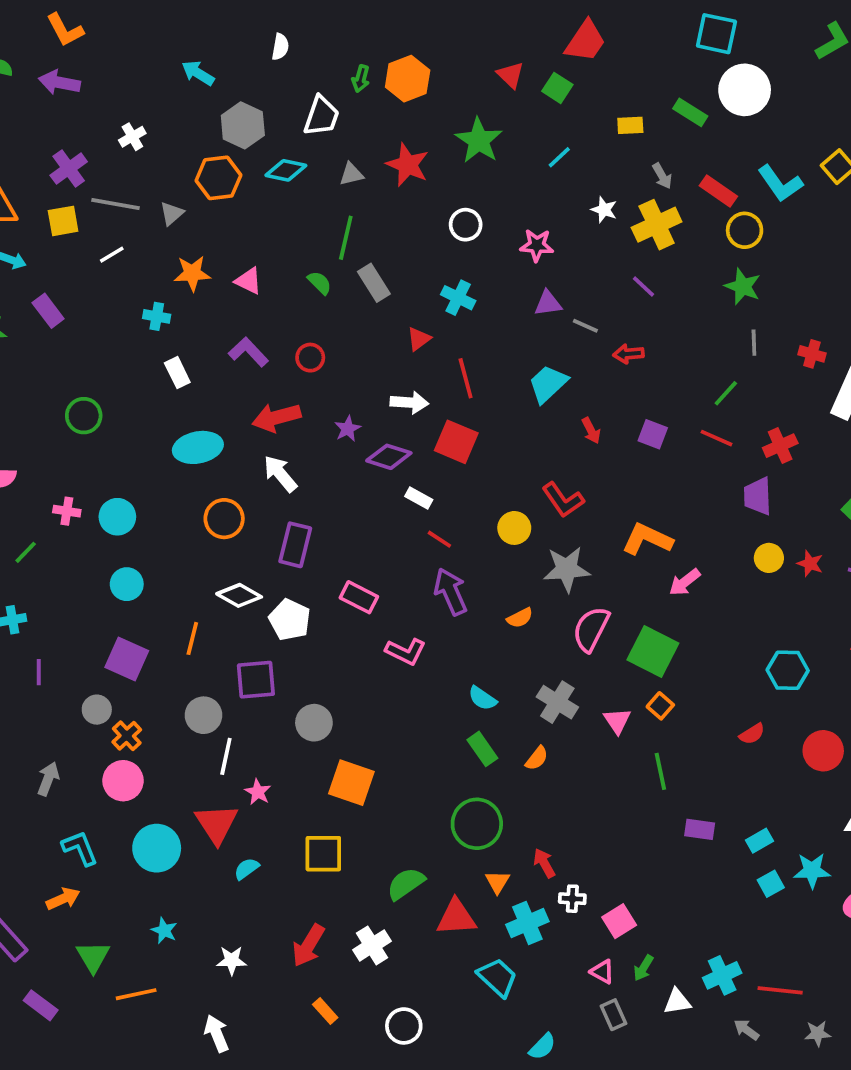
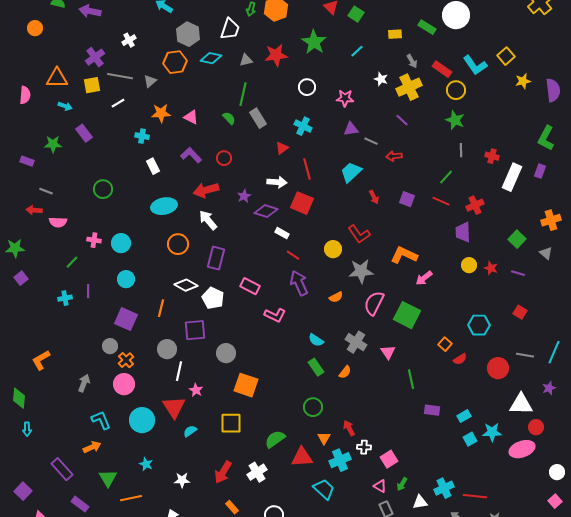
red star: (408, 165) -> (276, 55), turned -30
purple line: (39, 672) -> (88, 291), moved
orange square: (660, 706) -> (445, 344), moved
green circle: (477, 824) -> (313, 407), size x0.7

